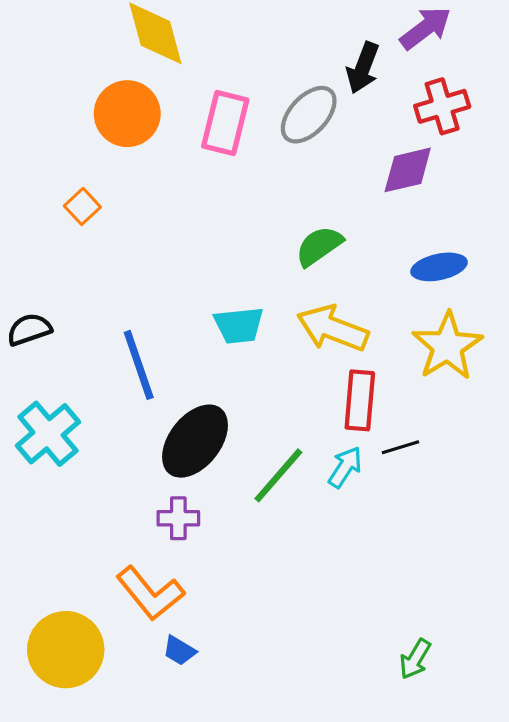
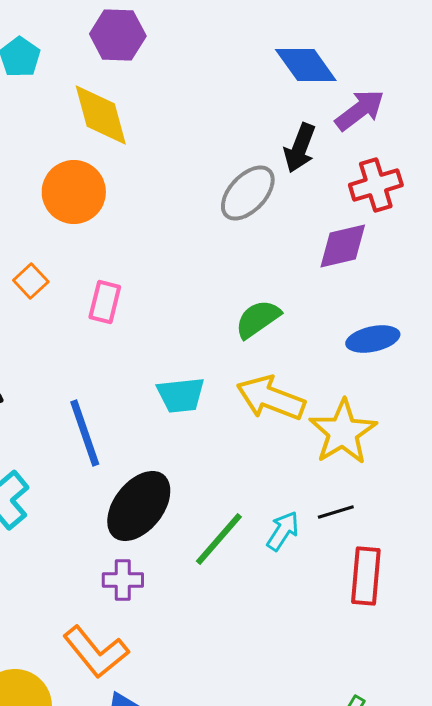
pink rectangle: (225, 123) -> (105, 302), moved, size x0.7
yellow star: (447, 346) -> (343, 432), moved
red rectangle: (360, 400) -> (366, 576), moved

